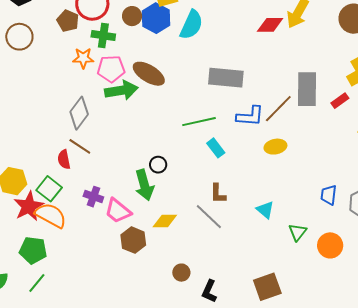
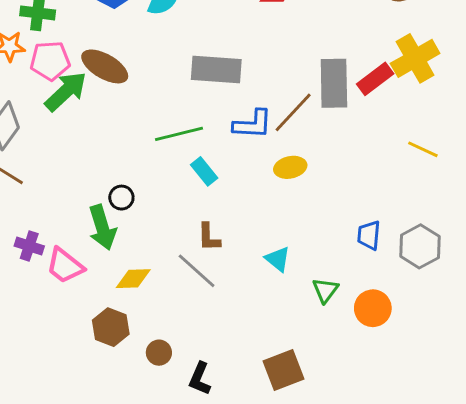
green arrow: (121, 90) -> (66, 91), turned -32
red rectangle: (340, 101) -> (375, 79), moved, size x1.4
brown hexagon: (133, 240) -> (111, 327), moved

